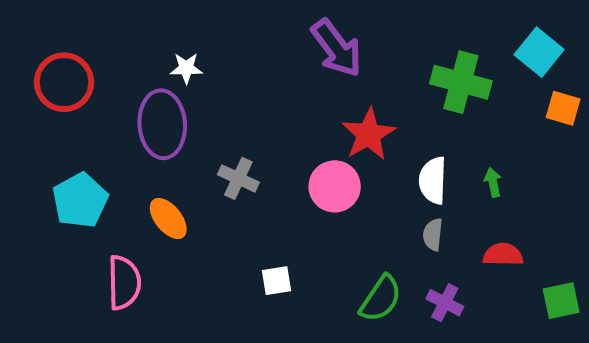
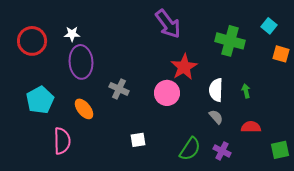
cyan square: (539, 52) -> (269, 26), size x0.7
white star: (186, 68) -> (72, 34), moved
gray semicircle: (433, 235) -> (216, 117), turned 133

